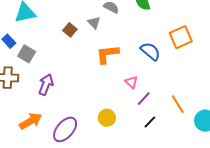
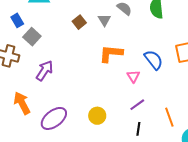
pink triangle: (131, 82) -> (133, 76), moved
orange arrow: (31, 121) -> (22, 103), turned -100
black line: (150, 122) -> (138, 129), turned -48

